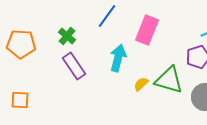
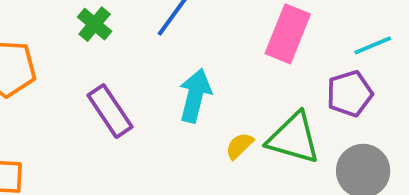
pink rectangle: (147, 30) -> (288, 34), moved
green cross: (67, 36) -> (95, 24), moved

